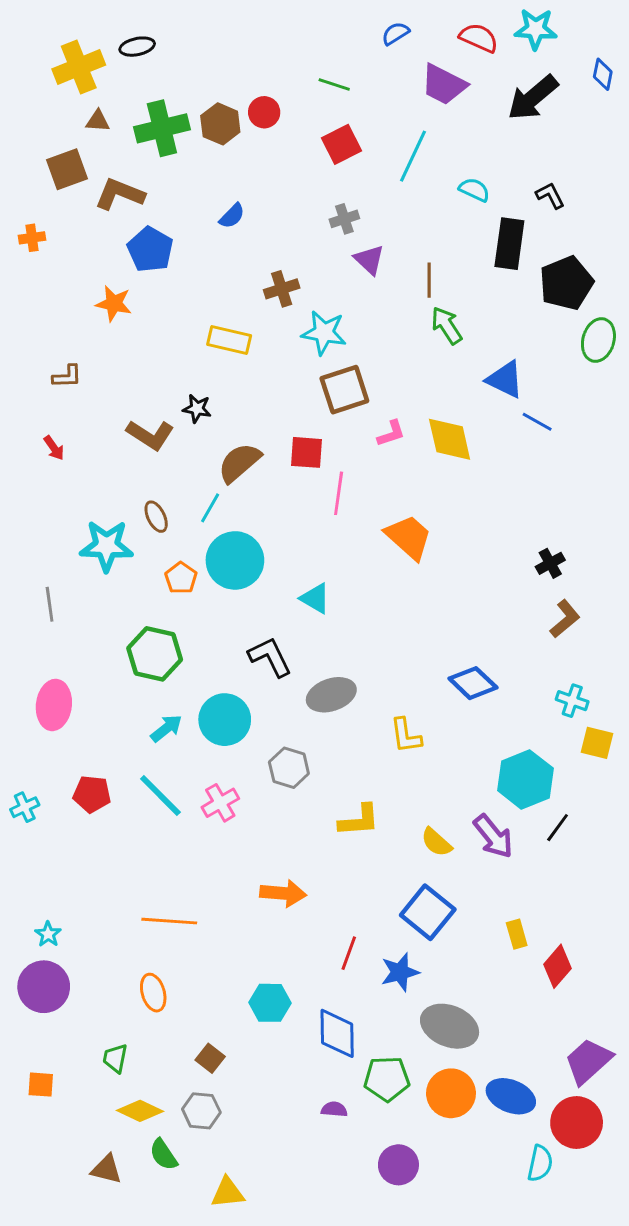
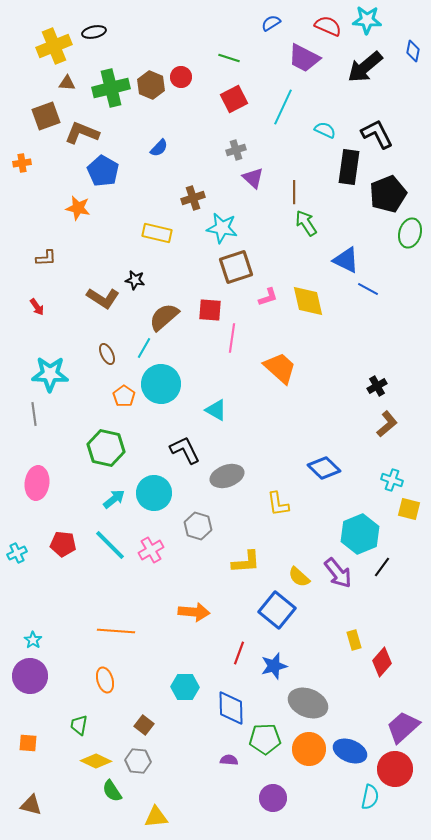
black L-shape: (550, 195) -> (377, 134), size x1.6
cyan star: (106, 546) -> (50, 374), moved
blue square: (428, 912) -> (277, 610), moved
brown triangle: (106, 1169) -> (31, 805), moved

